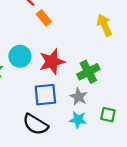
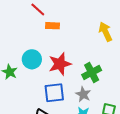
orange rectangle: (44, 18) -> (53, 26), turned -48

